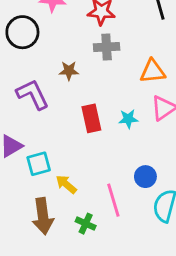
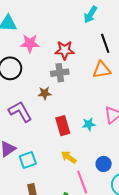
gray cross: (107, 47) -> (60, 73), moved
orange triangle: (153, 71) -> (102, 70), moved
yellow arrow: (66, 184) -> (69, 157), moved

